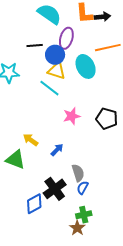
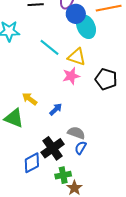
blue circle: (55, 55) -> (76, 14), moved
yellow triangle: (57, 71) -> (77, 57), moved
gray semicircle: (78, 173) -> (76, 133), turned -54
green cross: (84, 215) -> (63, 175), moved

